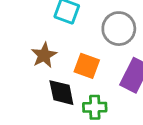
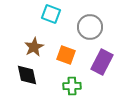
black diamond: (61, 93) -> (27, 75), moved

